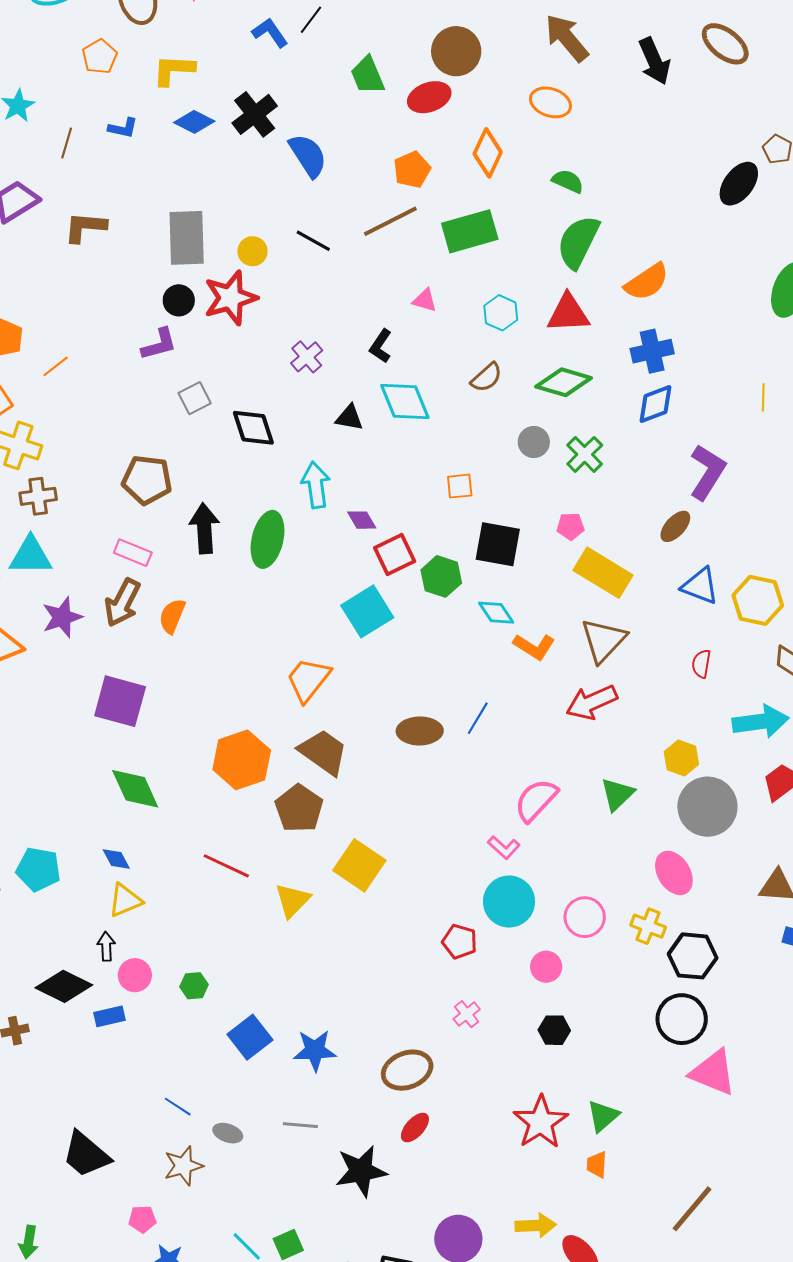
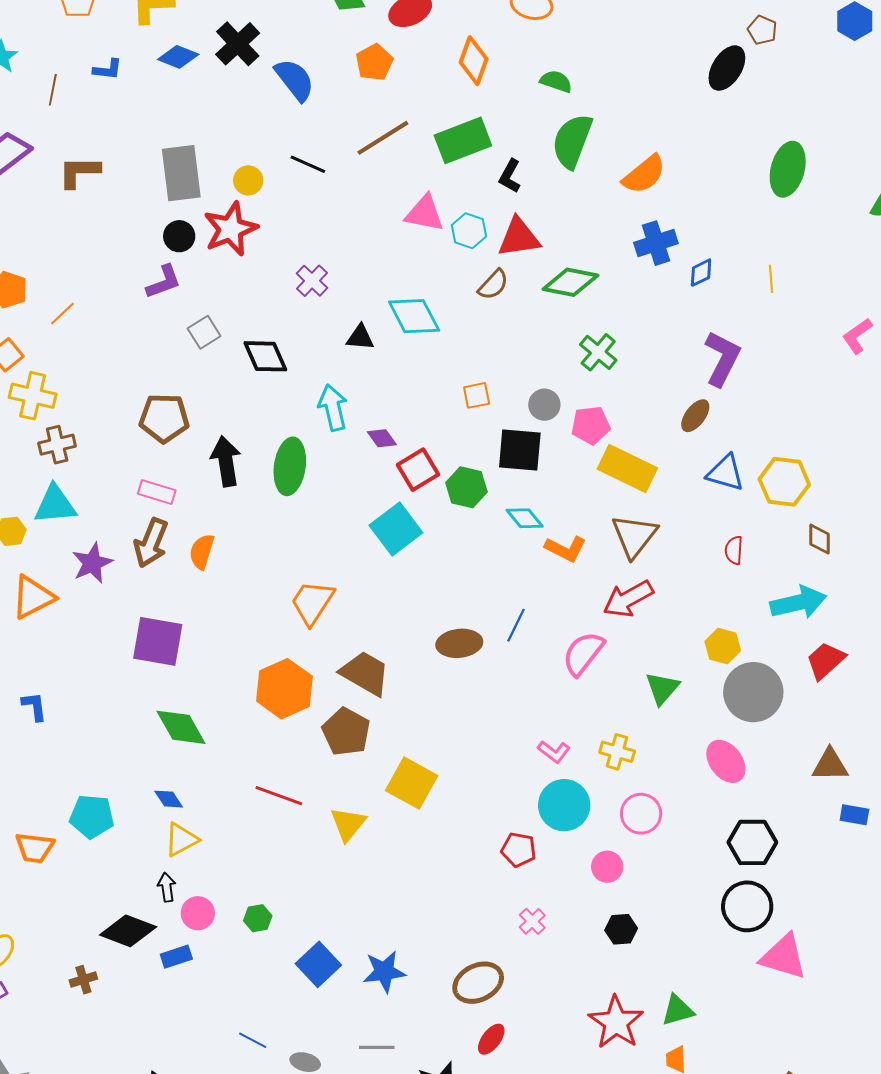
orange pentagon: (412, 170) -> (374, 62), moved
pink triangle: (425, 300) -> (424, 213), size x1.6
cyan hexagon: (501, 313) -> (469, 231), moved
red triangle: (568, 313) -> (519, 237), moved
black L-shape: (381, 346) -> (510, 176), moved
blue diamond: (656, 404) -> (701, 273), moved, size x0.7
gray circle: (534, 442) -> (544, 405), moved
pink pentagon: (571, 526) -> (591, 425), size x1.4
orange trapezoid: (308, 680) -> (312, 602), moved
pink semicircle: (536, 800) -> (583, 653), moved
yellow cross: (648, 926) -> (617, 752), moved
green triangle: (603, 1116) -> (678, 1010), turned 30

